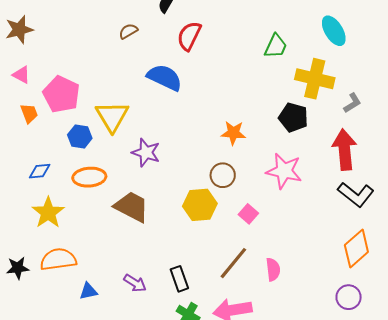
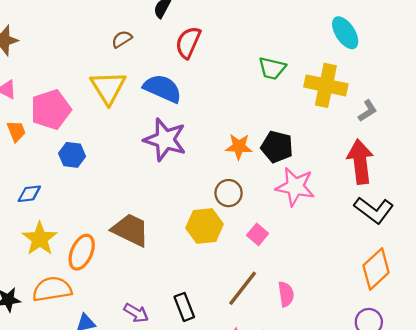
green trapezoid: (276, 46) -> (272, 68), moved, turned 80
pink pentagon: (61, 94) -> (51, 110), turned 30
yellow triangle: (112, 116) -> (108, 88), moved
black pentagon: (293, 117) -> (277, 147), moved
purple star: (146, 153) -> (165, 140), moved, size x1.4
orange ellipse: (89, 177) -> (82, 252), moved, turned -60

